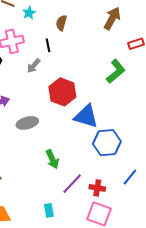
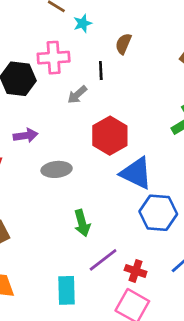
cyan rectangle: (49, 210) -> (66, 290), size x1.5

